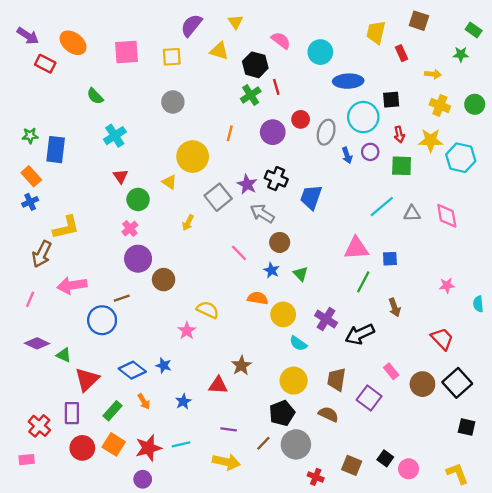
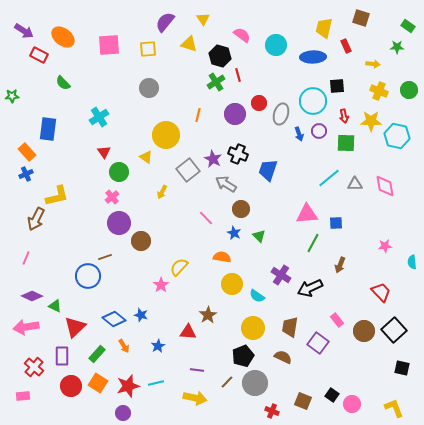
blue ellipse: (348, 81) -> (313, 57), moved
green semicircle: (95, 96) -> (63, 83), moved
green star: (30, 136) -> (12, 96), moved
pink arrow: (72, 285) -> (26, 327), moved
brown arrow: (395, 307) -> (340, 265), turned 42
yellow semicircle: (208, 310) -> (179, 267), turned -72
yellow circle: (283, 314) -> (232, 284), moved

